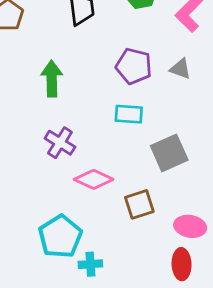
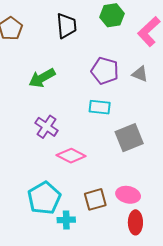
green arrow: (52, 79) -> (42, 78), turned -120
brown square: (139, 204) -> (95, 199), moved
pink ellipse: (190, 226) -> (128, 195), moved

